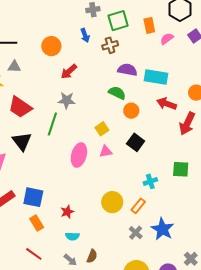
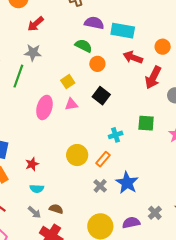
brown semicircle: (92, 256) -> (56, 209), turned -96

